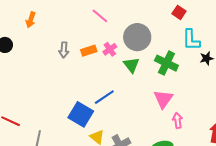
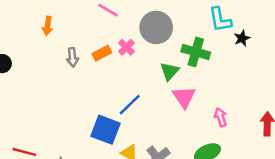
orange arrow: (31, 20) -> (48, 26), moved
green triangle: (131, 65) -> (170, 71), moved, turned 30
pink triangle: (163, 99) -> (184, 97), moved

